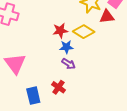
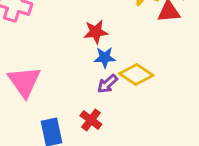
yellow diamond: (84, 32) -> (136, 75), moved
purple arrow: (69, 64) -> (108, 84), turned 104

